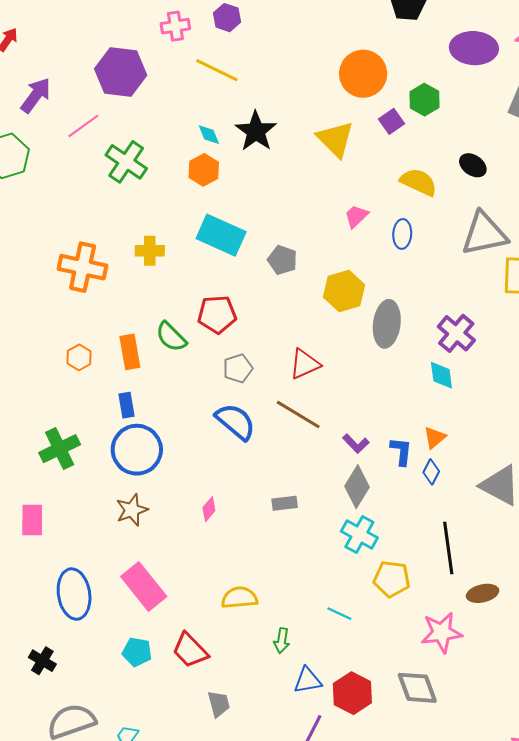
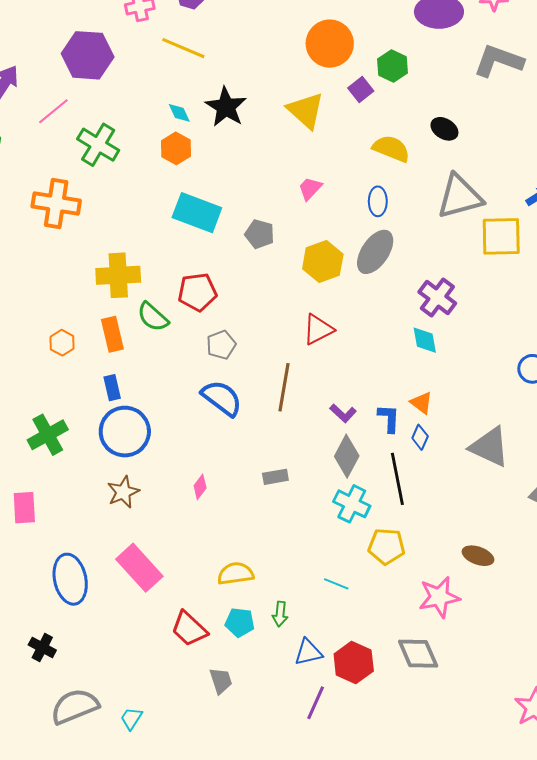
pink trapezoid: (356, 216) -> (310, 188), moved
yellow cross: (150, 251) -> (118, 275), moved, size x1.5
orange cross: (83, 267) -> (56, 204), moved
gray ellipse: (387, 324) -> (375, 252), moved, turned 30
red triangle: (305, 364) -> (318, 329), moved
brown line: (298, 414) -> (284, 387), turned 72
orange triangle: (435, 438) -> (421, 403), turned -40
black line: (448, 548) -> (397, 479), moved
brown ellipse: (483, 593) -> (478, 556), turned 36
cyan pentagon: (137, 652) -> (240, 622), moved

